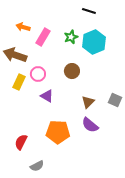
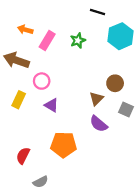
cyan hexagon: (94, 42) -> (121, 36), moved
brown circle: (72, 71) -> (115, 83), moved
yellow rectangle: (19, 82) -> (19, 100), moved
brown triangle: (88, 102) -> (96, 99), moved
purple semicircle: (90, 125) -> (99, 124), moved

